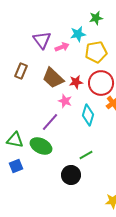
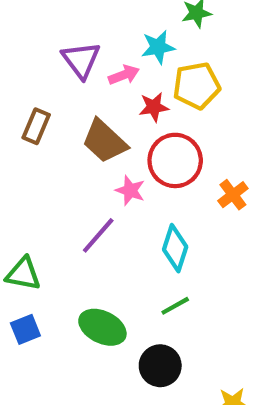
red star: (76, 82) -> (154, 107), moved
red circle: (101, 83) -> (175, 160), moved
cyan diamond: (88, 115) -> (175, 248), moved
green ellipse: (41, 146) -> (102, 327), moved
black circle: (71, 175) -> (160, 366), moved

